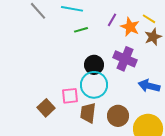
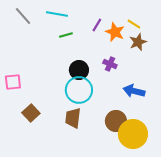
purple cross: (125, 59) -> (110, 64), size x0.6
pink square: (70, 96) -> (13, 82), moved
brown circle: (118, 116) -> (116, 121), moved

